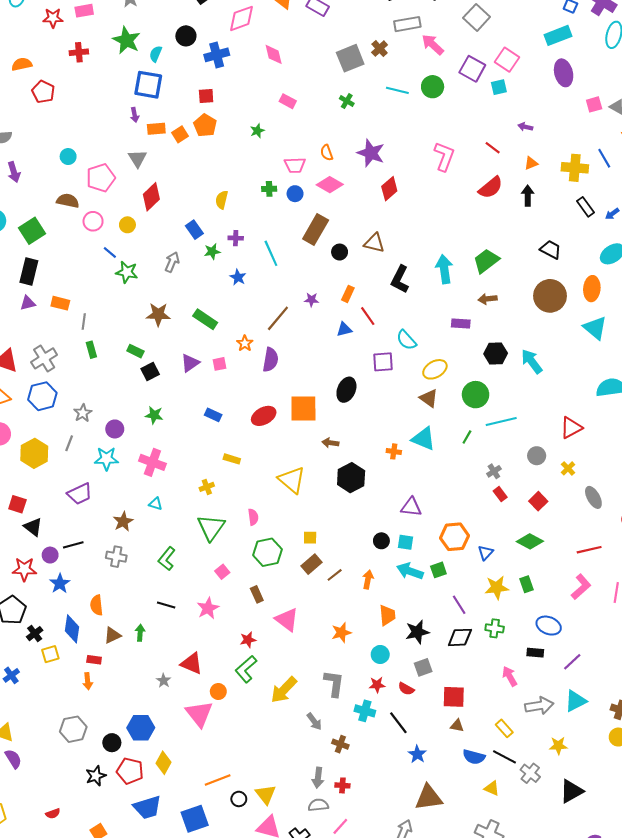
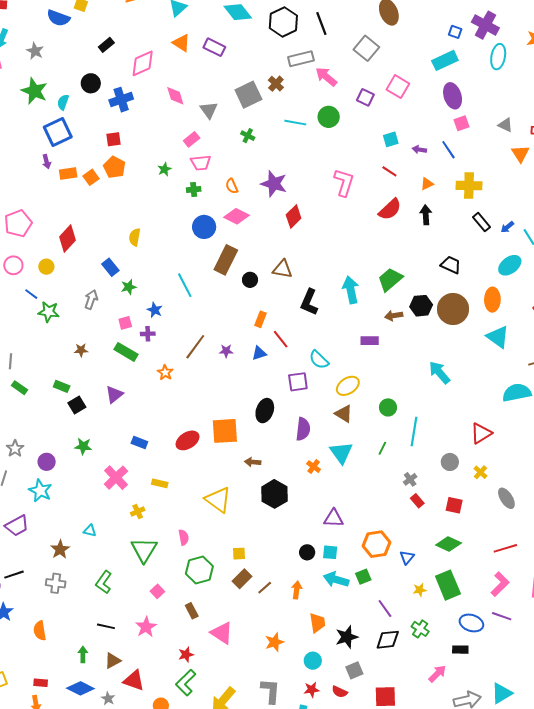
purple square: (472, 69) -> (365, 97), size x0.7
blue square: (148, 85) -> (58, 132), turned -32
cyan square: (499, 87) -> (391, 139), moved
pink rectangle: (288, 101) -> (192, 139), turned -63
pink square: (594, 104) -> (461, 123), moved
gray triangle: (137, 158) -> (209, 110), moved
blue line: (604, 158) -> (448, 150), moved
pink trapezoid: (295, 165) -> (201, 163), moved
green cross: (269, 189) -> (194, 189), moved
blue circle: (295, 194) -> (204, 227), size x1.5
purple cross: (236, 238) -> (148, 334), moved
purple star: (311, 300) -> (226, 351), moved
brown star: (158, 314) -> (81, 350), size x0.6
green rectangle: (91, 350) -> (19, 388), turned -35
black hexagon: (496, 353) -> (421, 306), moved
purple semicircle: (271, 360) -> (303, 429), moved
pink square: (219, 364) -> (125, 323), moved
green circle: (476, 395) -> (388, 407), size x0.7
cyan line: (501, 421) -> (414, 432), turned -64
cyan triangle: (424, 439) -> (341, 453), turned 35
orange cross: (394, 451) -> (314, 467), turned 32
cyan star: (106, 459) -> (40, 491), turned 30
pink cross: (152, 462) -> (116, 478), moved, turned 30
red square: (538, 501) -> (454, 505), turned -30
green rectangle: (527, 584) -> (448, 585), size x1.8
yellow star: (497, 588) -> (420, 590), size x0.6
green cross: (495, 628) -> (420, 629), turned 30
blue diamond: (72, 629) -> (80, 688), moved, turned -68
brown triangle: (112, 635) -> (113, 661), moved
purple line: (572, 662) -> (502, 616), moved, turned 66
pink arrow: (510, 676) -> (437, 674), turned 78

